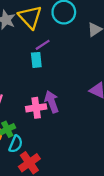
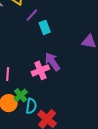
cyan rectangle: (36, 60) -> (45, 27), moved

